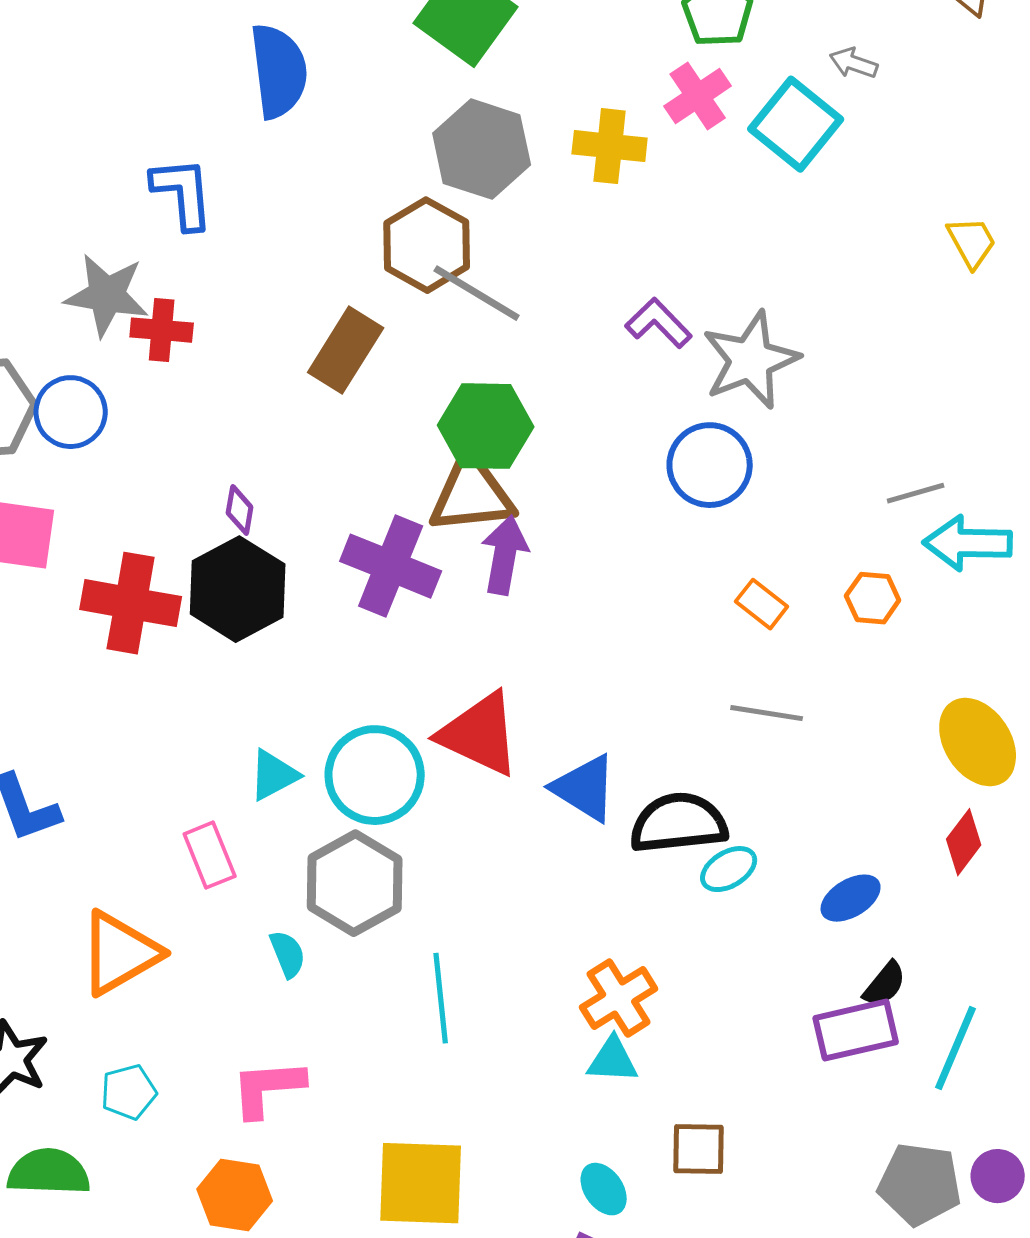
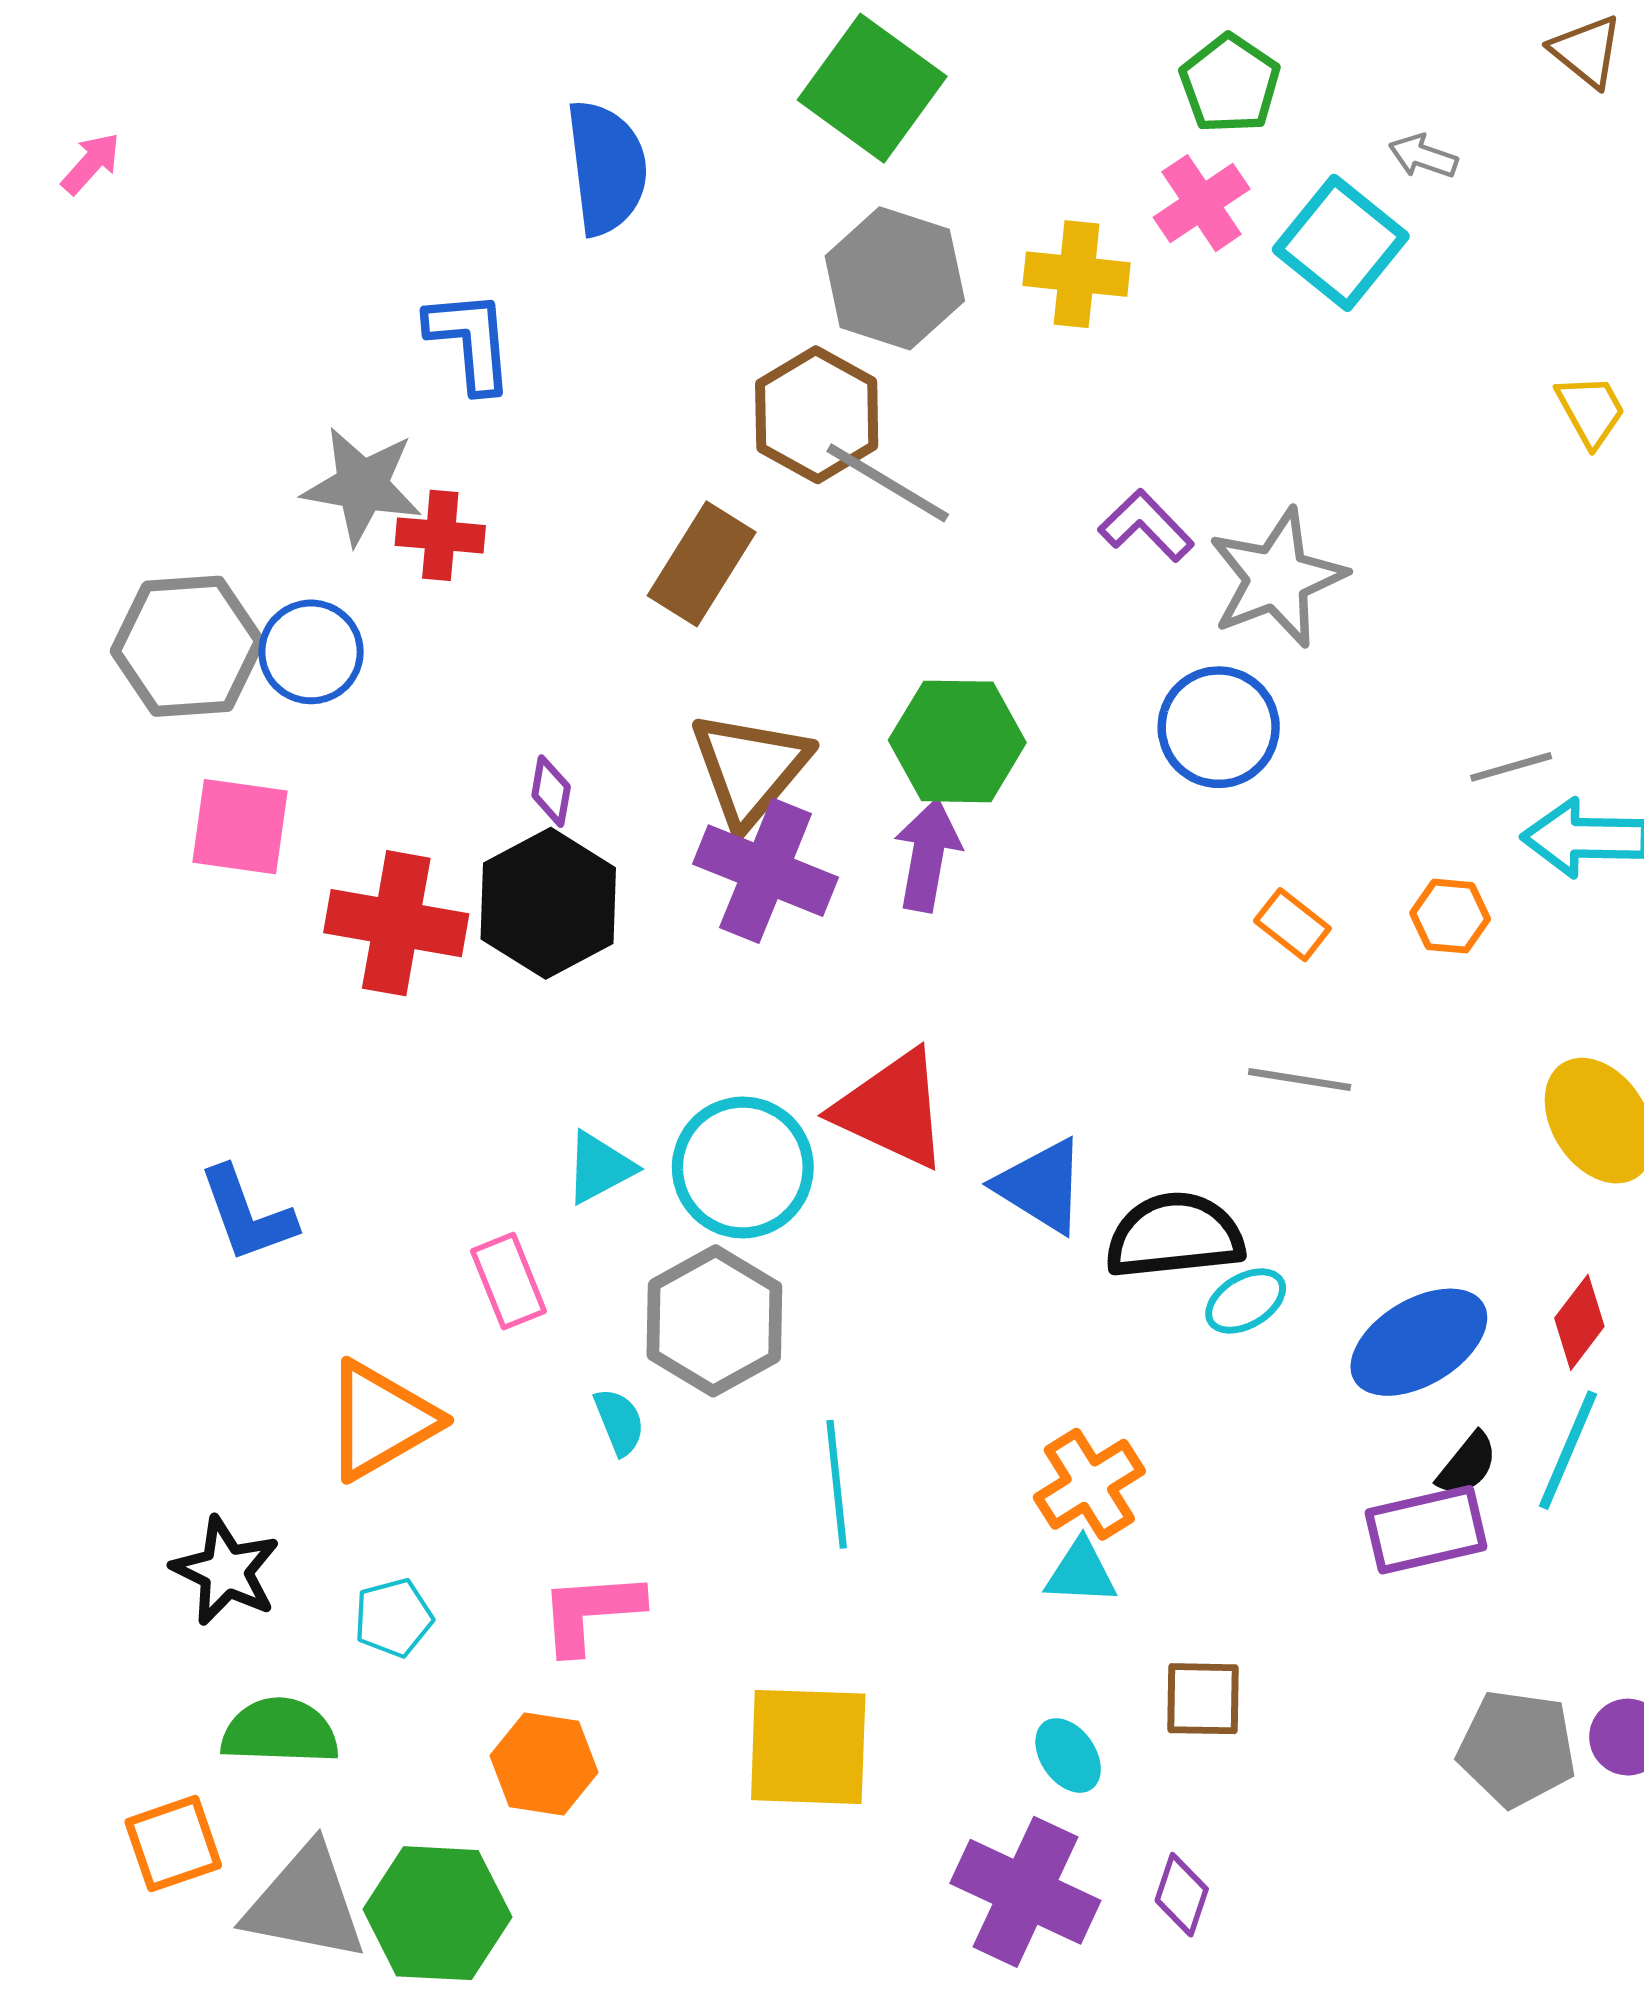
green hexagon: (486, 426) -> (957, 741), moved
brown triangle: (472, 494) -> (750, 768), moved, turned -44
red diamond: (964, 842) -> (1579, 1322), moved
blue ellipse: (851, 898) -> (1419, 1342), size x1.6
cyan line: (956, 1048) -> (1568, 1450), moved

